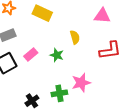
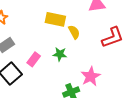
yellow rectangle: (42, 13) -> (55, 19), moved

